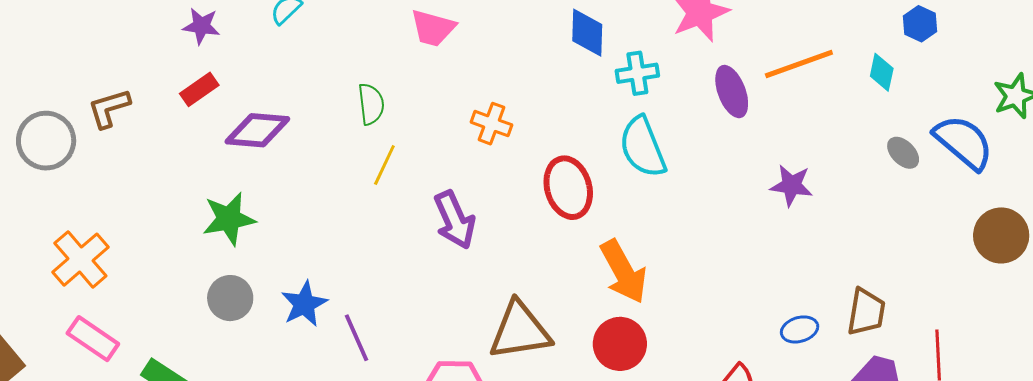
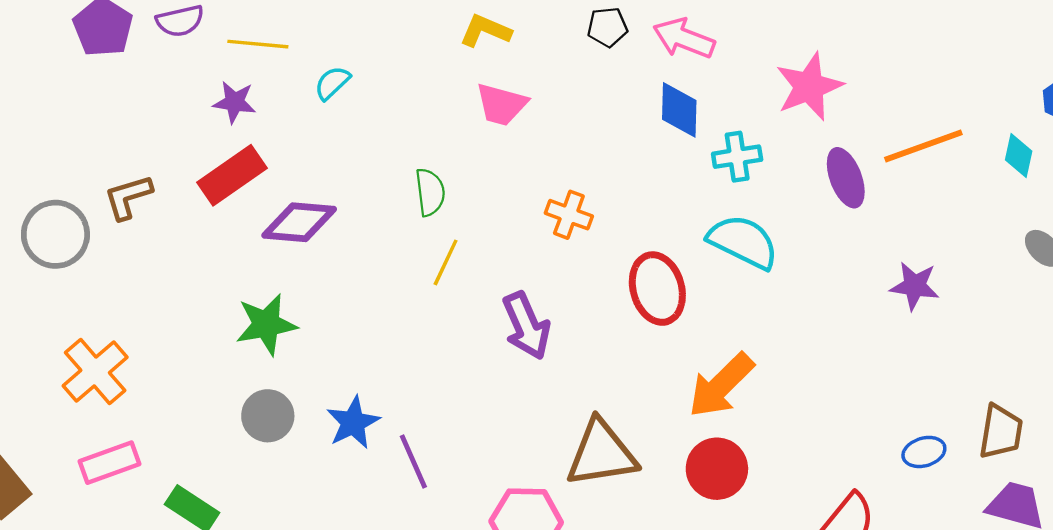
red rectangle: (199, 89) -> (232, 175), size x1.5
cyan semicircle: (643, 147) -> (743, 242), turned 138
orange arrow: (624, 272) -> (721, 385), turned 74
pink rectangle: (93, 339) -> (110, 463), turned -54

